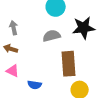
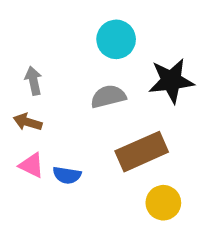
brown rectangle: (69, 64) -> (142, 152), turned 70
blue semicircle: (35, 85) -> (67, 175), moved

